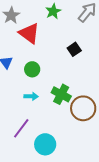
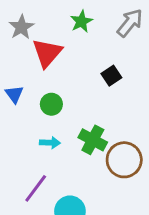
red triangle: (29, 33) -> (47, 53), turned 35

